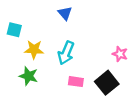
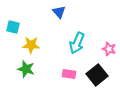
cyan arrow: (66, 53) -> (77, 43), moved

